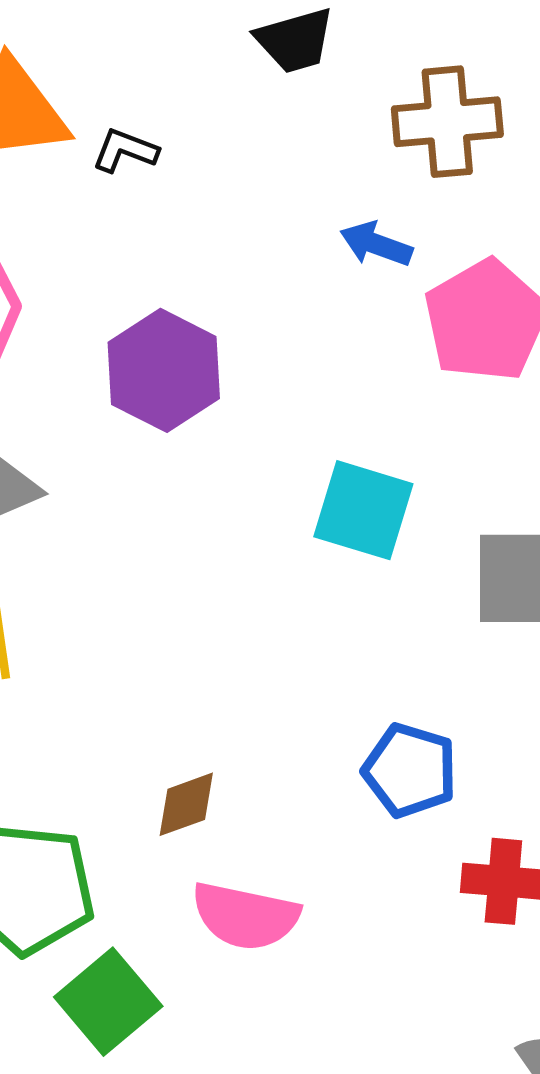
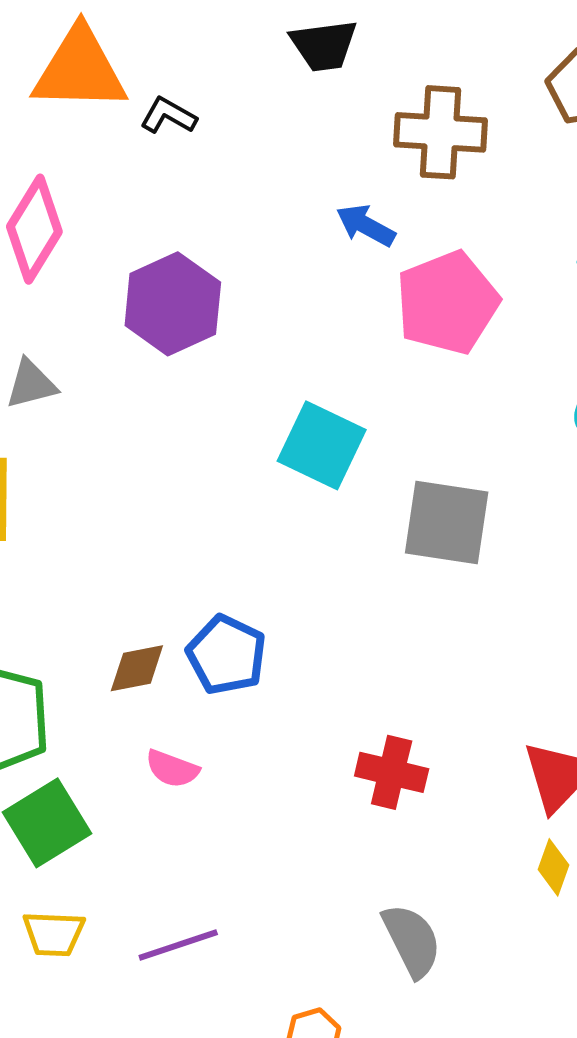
blue pentagon: (410, 770) -> (226, 655), moved
pink semicircle: (245, 916) -> (172, 769), size x0.6

